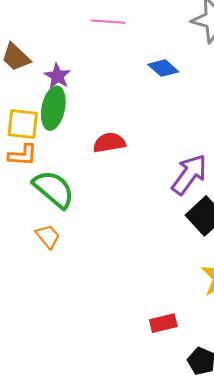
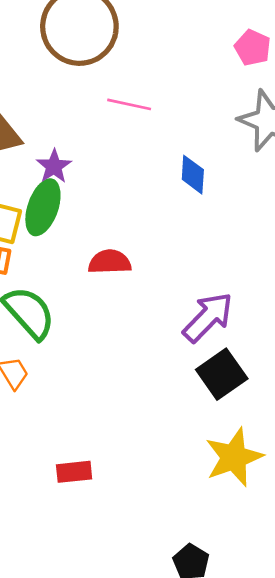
blue diamond: (163, 68) -> (193, 175), turned 44
red rectangle: (163, 323) -> (74, 472), moved

